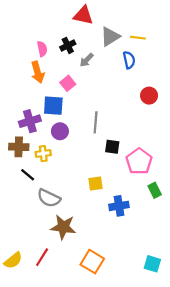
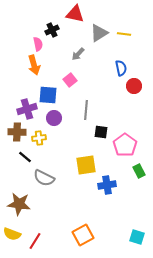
black cross: (68, 45) -> (52, 30), moved
blue semicircle: (129, 60) -> (121, 68), moved
pink square: (68, 83) -> (70, 80), moved
yellow square: (96, 184) -> (86, 165), size x1.5
brown star: (63, 227) -> (19, 204), moved
red line: (42, 257) -> (35, 241), moved
yellow semicircle: (13, 260) -> (12, 234), turned 60
orange square: (92, 262) -> (83, 235), turned 30

